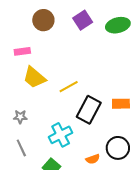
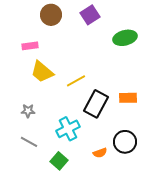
green ellipse: (118, 25) -> (125, 38), moved
gray line: (21, 148) -> (29, 142), turned -36

